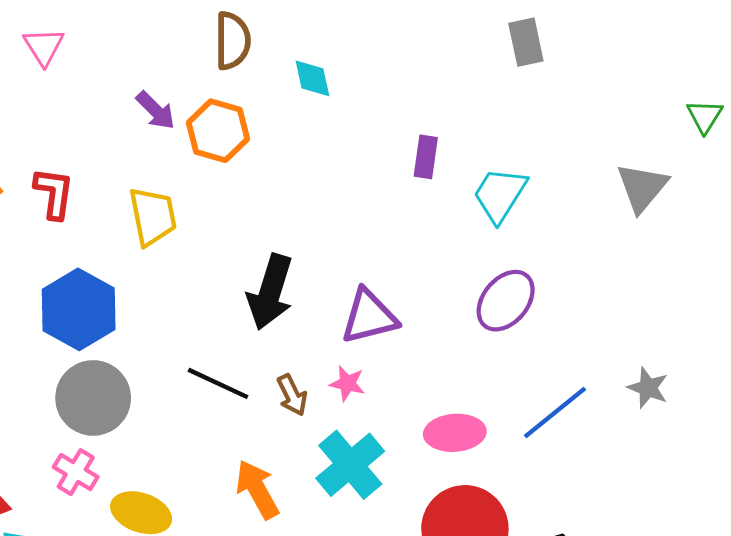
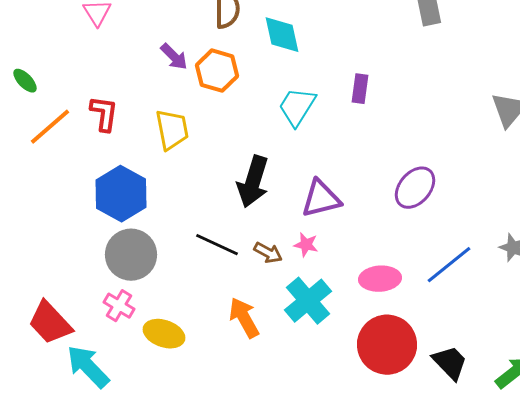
cyan diamond: (312, 78) -> (282, 35), size x1.4
cyan trapezoid: (500, 195) -> (297, 107), moved
brown arrow: (292, 395) -> (268, 253), turned -36

